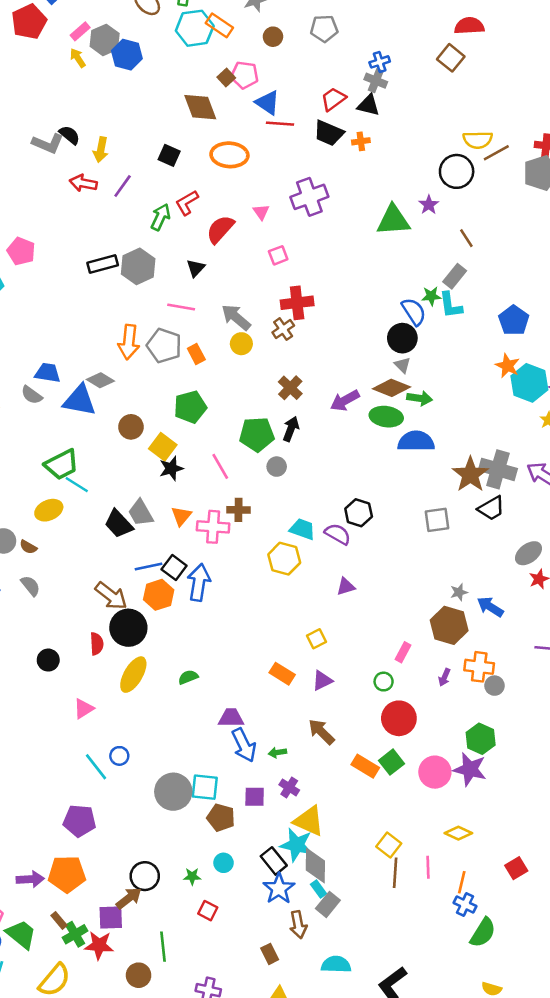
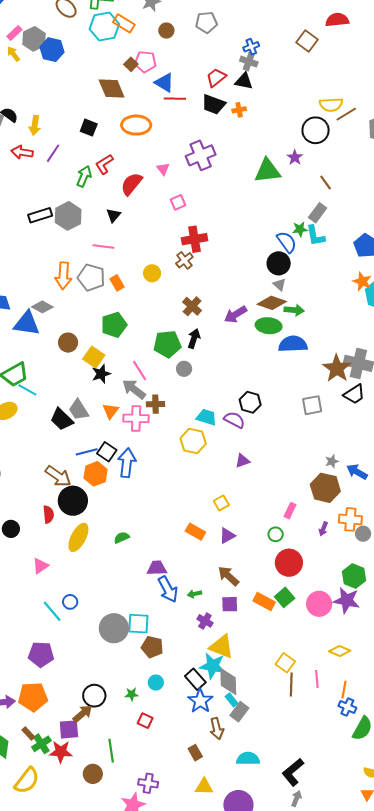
red semicircle: (469, 26) -> (337, 20), moved
gray arrow: (236, 317) -> (134, 389), moved
purple square: (255, 797) -> (230, 604), moved

